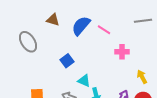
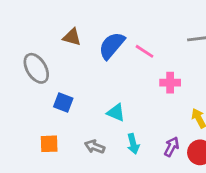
blue square: (67, 61) -> (63, 103), moved, turned -32
cyan triangle: (84, 81) -> (116, 113), moved

